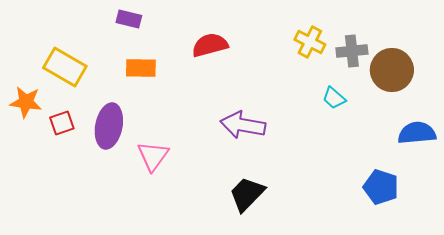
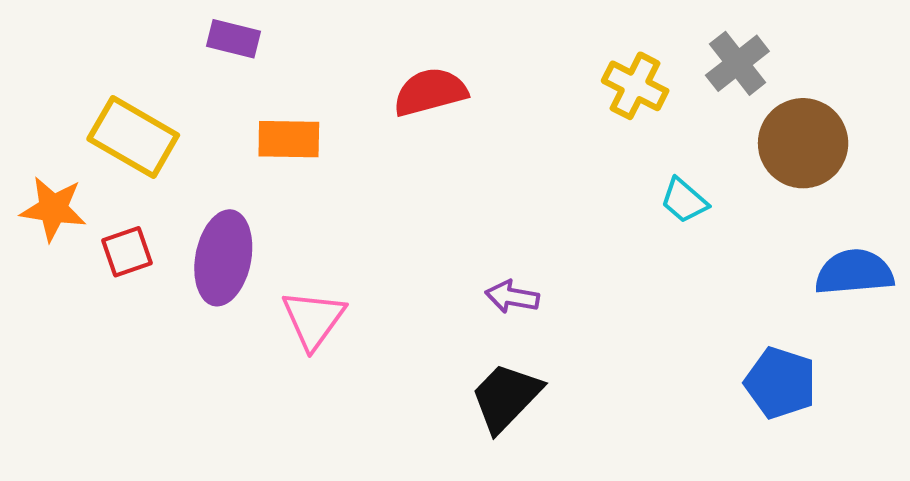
purple rectangle: (129, 19) -> (234, 39), moved
gray cross: (352, 51) -> (737, 63), moved, turned -32
purple arrow: (243, 125) -> (512, 297), moved, size x0.6

